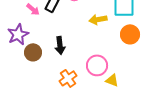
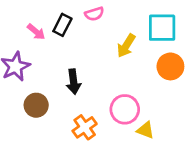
yellow arrow: (98, 19) -> (126, 46), turned -48
brown circle: (33, 52) -> (36, 105), moved

